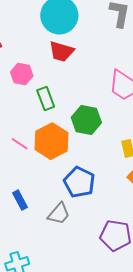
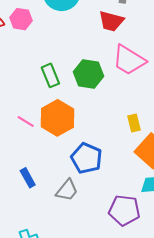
red trapezoid: (61, 51) -> (111, 21), moved
pink hexagon: (22, 74) -> (21, 19), moved
green hexagon: (86, 120) -> (89, 74), moved

